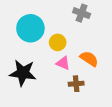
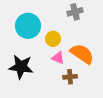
gray cross: (82, 13) -> (75, 12), turned -35
orange semicircle: (89, 59) -> (82, 54), size x1.4

